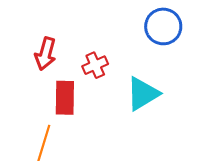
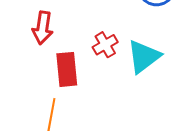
red cross: (95, 65) -> (105, 45), moved

